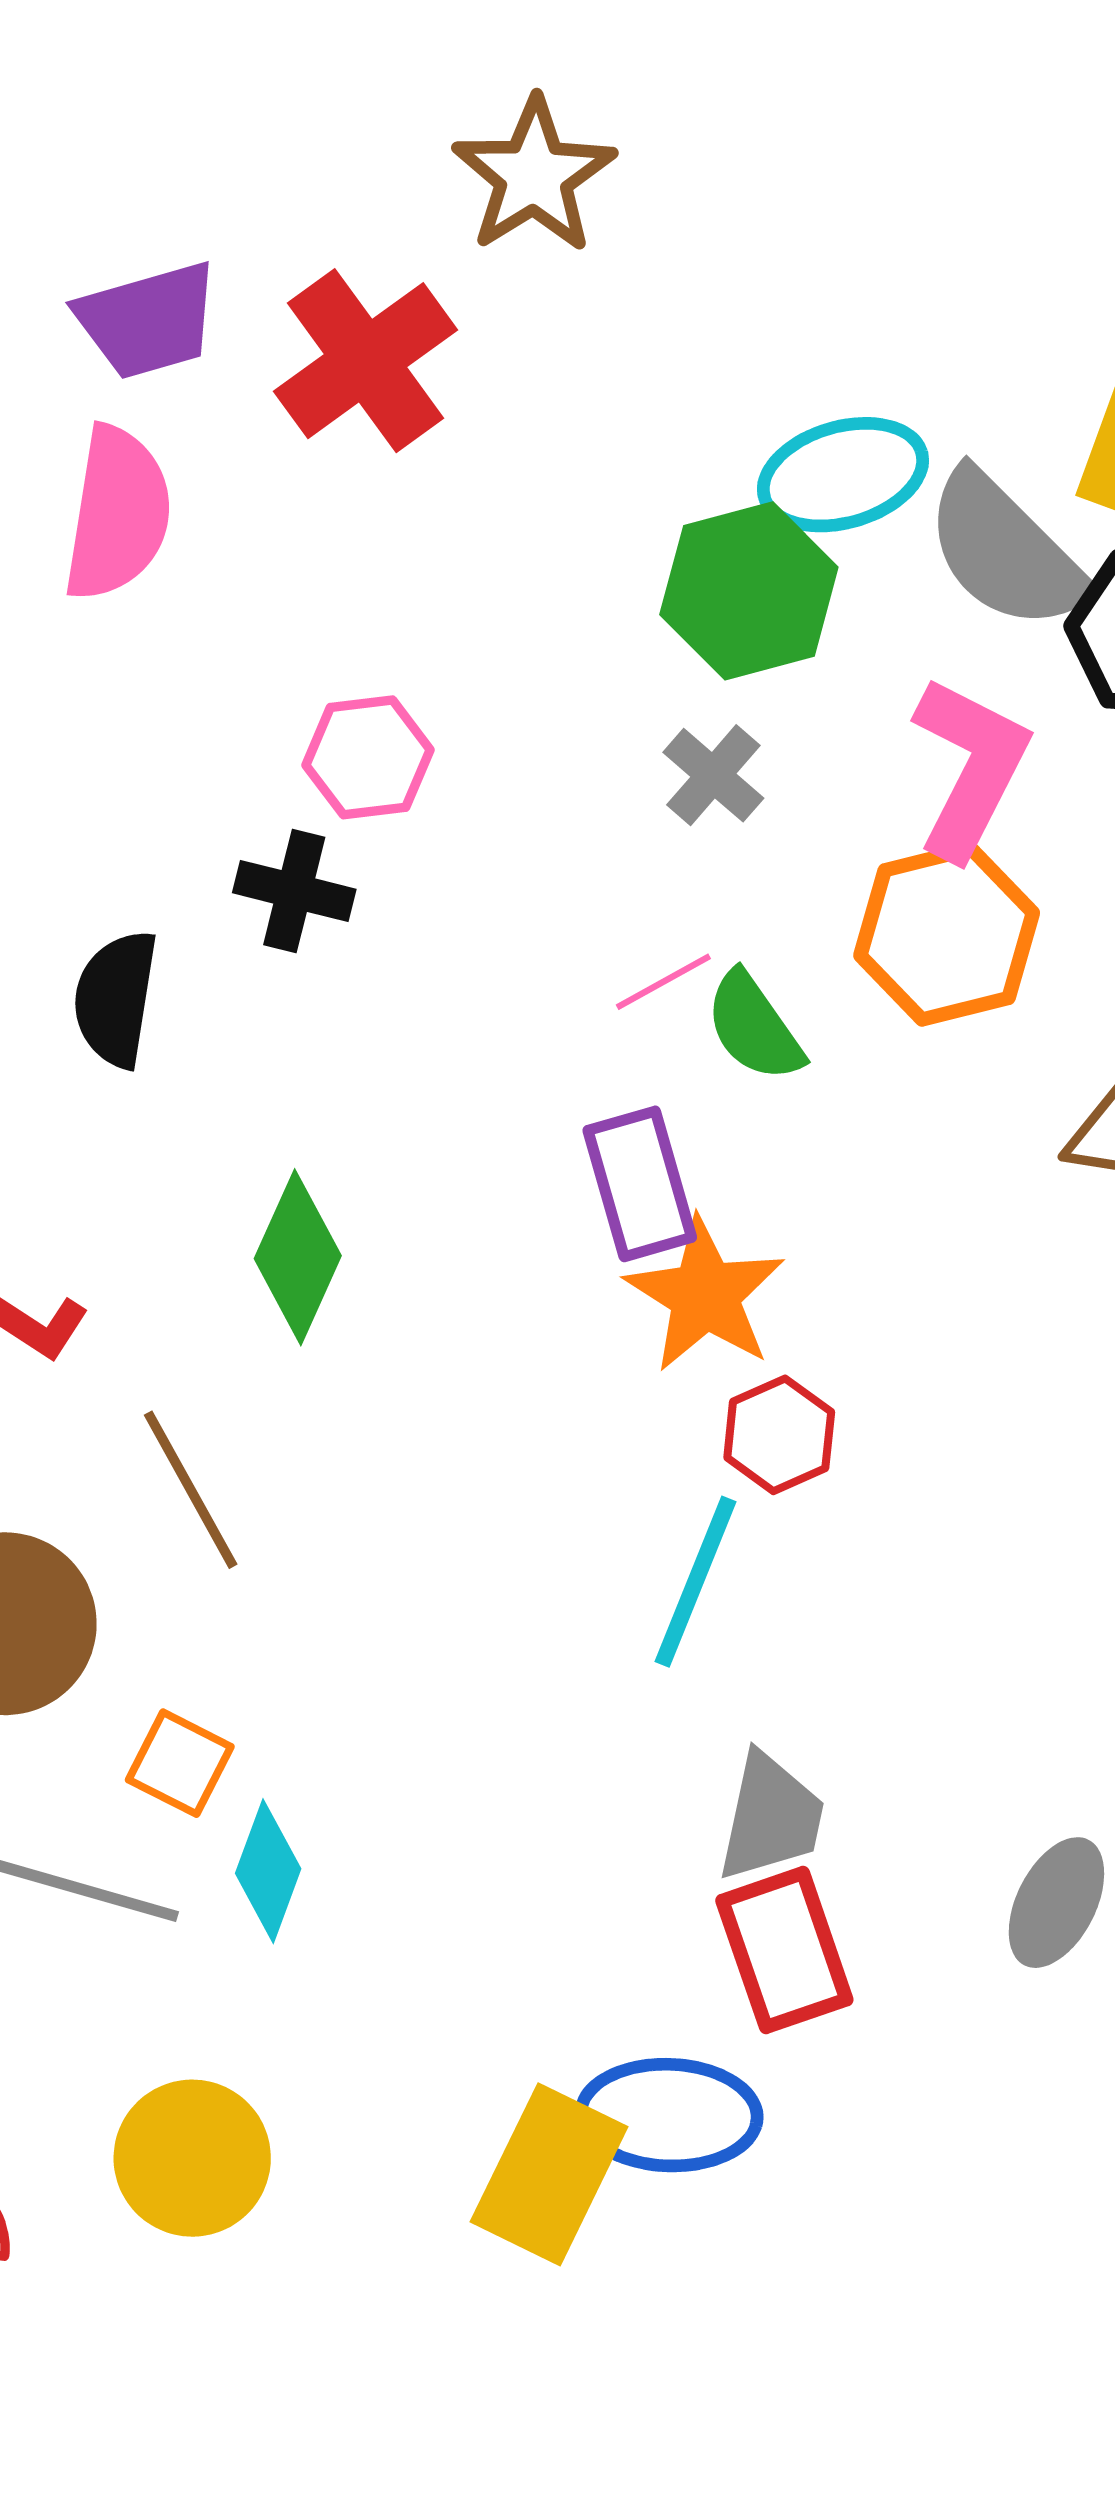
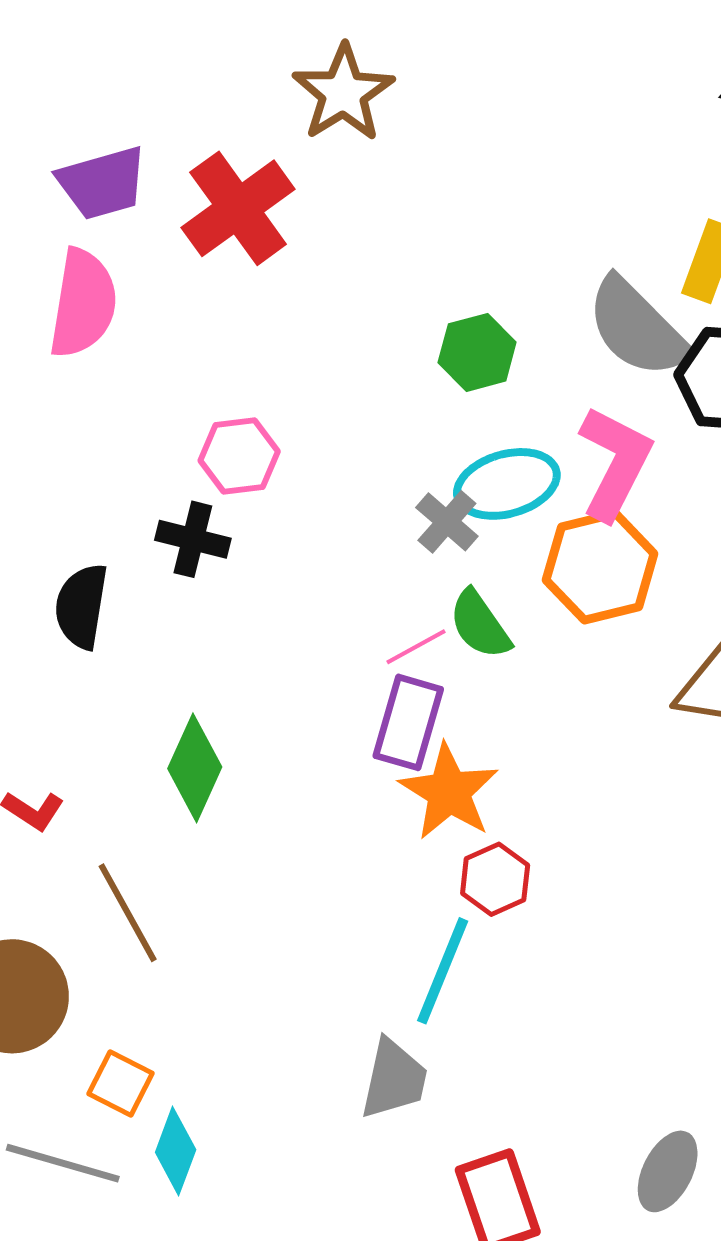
cyan ellipse: (843, 475) -> (507, 484), moved
green hexagon: (749, 591) -> (477, 352), size x0.7
gray cross: (713, 775) -> (447, 522), moved
pink line: (663, 982) -> (416, 647), moved
purple rectangle: (640, 1184) -> (408, 722), turned 32
gray trapezoid: (771, 1817) -> (394, 1079), moved

